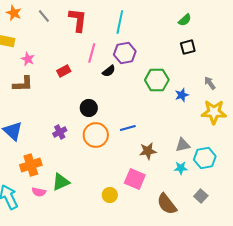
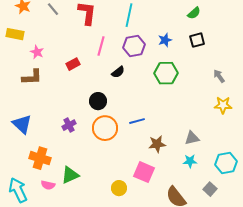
black semicircle: (109, 71) -> (118, 72), moved
blue star: (182, 95) -> (165, 40), moved
yellow star: (214, 112) -> (223, 105), size x0.7
cyan hexagon: (205, 158) -> (226, 163), moved
orange cross: (31, 165) -> (40, 158), turned 35

